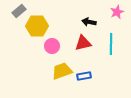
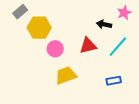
black arrow: (89, 22) -> (104, 24), moved
cyan line: (111, 44) -> (118, 47), turned 40
blue rectangle: (84, 76) -> (114, 81), moved

